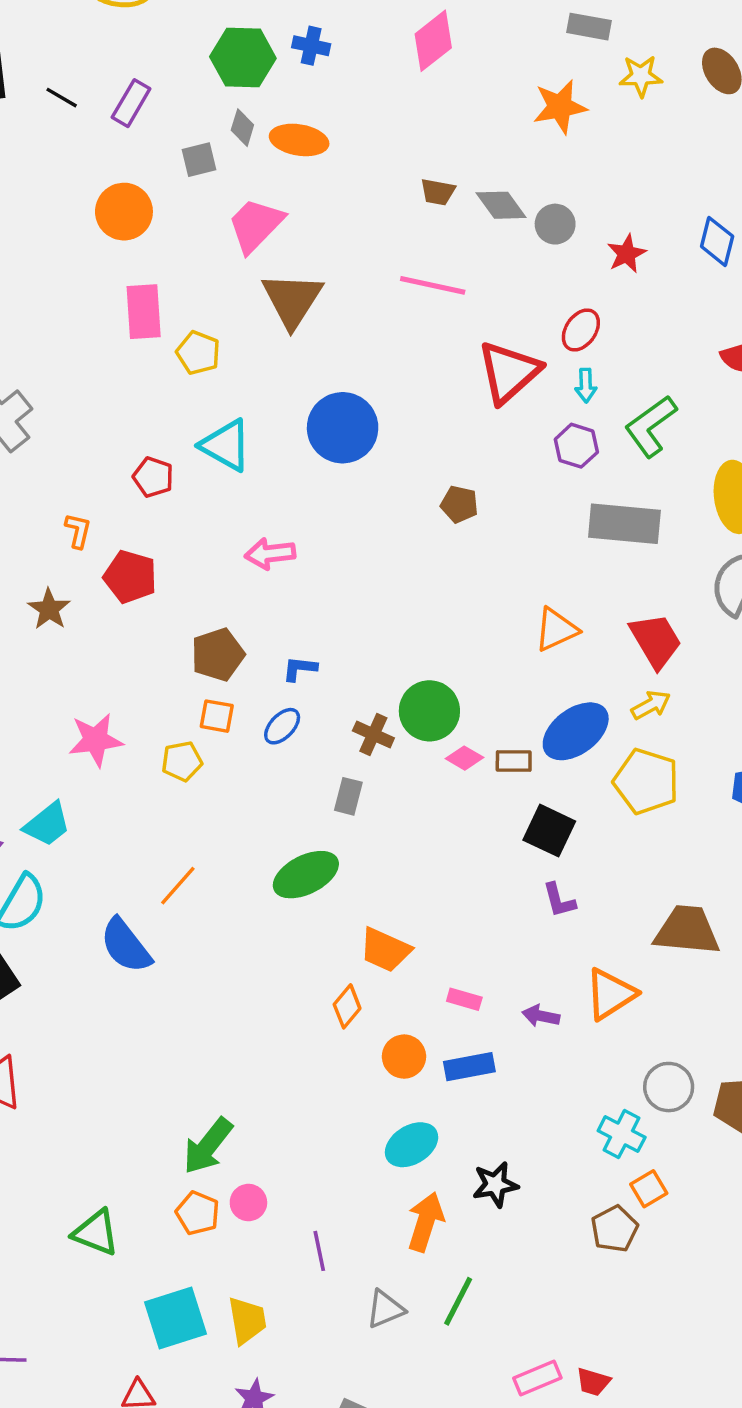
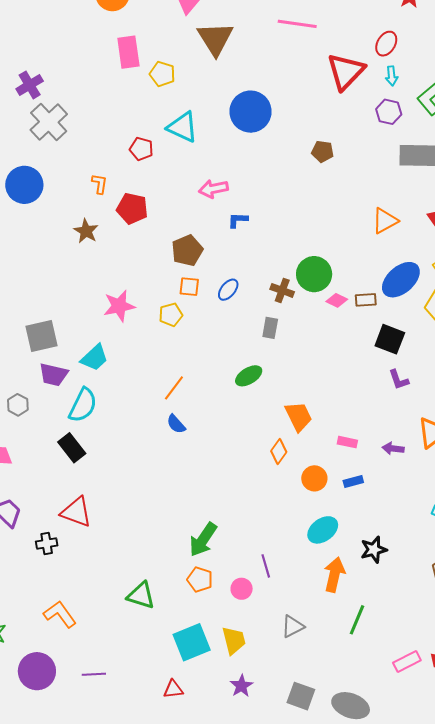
blue L-shape: (300, 669) -> (238, 220), moved
green ellipse: (306, 875) -> (249, 376), size x0.7
blue semicircle: (126, 946) -> (176, 424), moved, size x0.6
orange trapezoid: (385, 950) -> (299, 416), turned -136
blue rectangle: (469, 1067) -> (353, 481), size x0.7
pink circle: (248, 1203) -> (242, 589), moved
purple line: (319, 1251) -> (266, 566), moved
gray triangle: (385, 1309) -> (293, 626), moved

